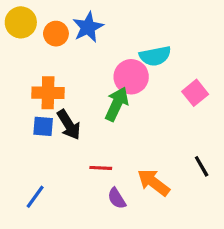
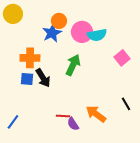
blue star: (88, 27) -> (52, 33), moved
orange circle: (56, 34) -> (59, 21), moved
pink circle: (131, 77) -> (82, 32), moved
red line: (101, 168) -> (63, 116), moved
blue line: (35, 197) -> (13, 122), moved

